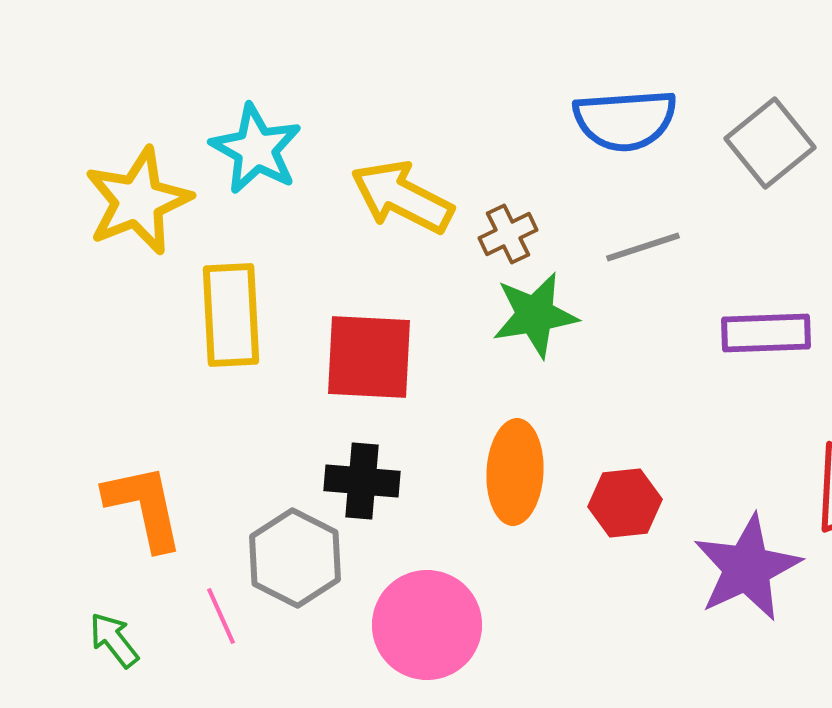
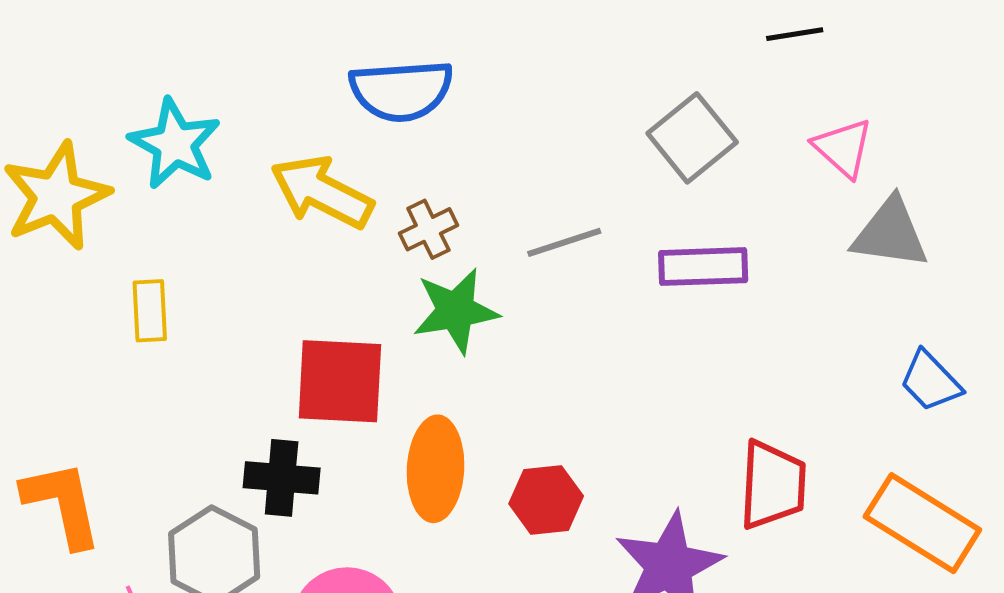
blue semicircle: (625, 120) -> (401, 90), moved
yellow rectangle: (231, 315) -> (150, 311), size x0.6
purple rectangle: (766, 333) -> (703, 267), moved
red square: (369, 357) -> (340, 381), moved

